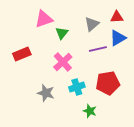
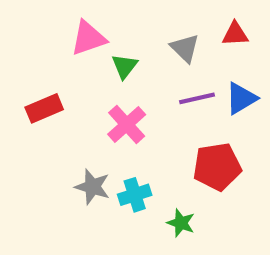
gray triangle: (92, 24) -> (185, 48), turned -35
blue triangle: (118, 38) -> (241, 98), moved
cyan cross: (77, 87) -> (135, 195), moved

